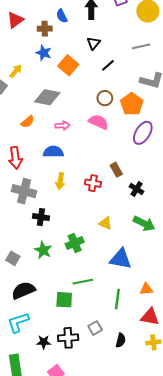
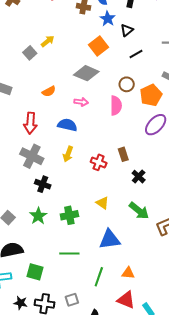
blue star: (44, 53) -> (108, 19), moved
gray diamond: (47, 97) -> (86, 73), moved
pink semicircle: (99, 122) -> (116, 106), turned 54
blue triangle: (121, 259) -> (110, 239), turned -30
green square: (64, 300) -> (35, 272), moved

